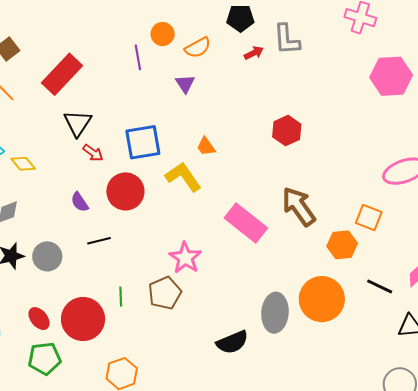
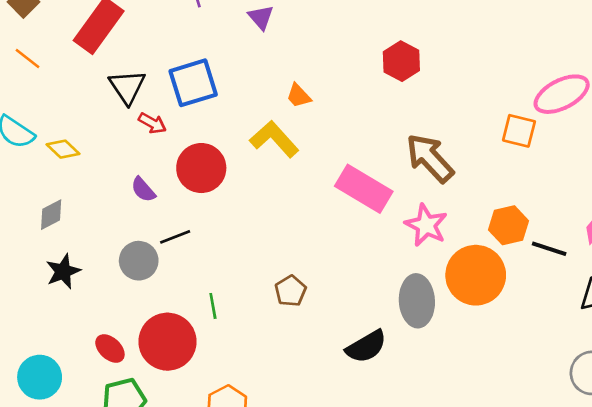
blue square: (143, 142) -> (193, 83), moved
orange square: (369, 218) -> (519, 131), moved
orange hexagon: (342, 245) -> (509, 225), moved
gray circle: (47, 256) -> (139, 261), moved
pink star: (185, 258) -> (426, 225), moved
brown pentagon: (165, 293) -> (291, 291), moved, size x0.7

